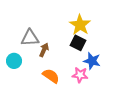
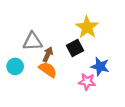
black square: (78, 43) -> (75, 48), moved, turned 35
orange semicircle: (51, 76) -> (48, 70), moved

